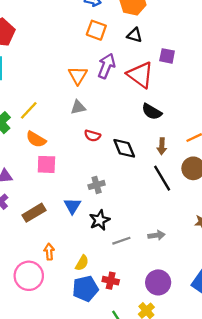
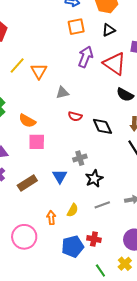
orange square: (96, 30) -> (76, 27), turned -30
black triangle: (135, 35) -> (109, 30), turned -40
orange triangle: (78, 75) -> (39, 71), moved
yellow line: (29, 110) -> (17, 66), moved
black star: (100, 220) -> (94, 179), moved
orange arrow: (49, 252) -> (51, 218), moved
yellow semicircle: (82, 263) -> (73, 210), moved

